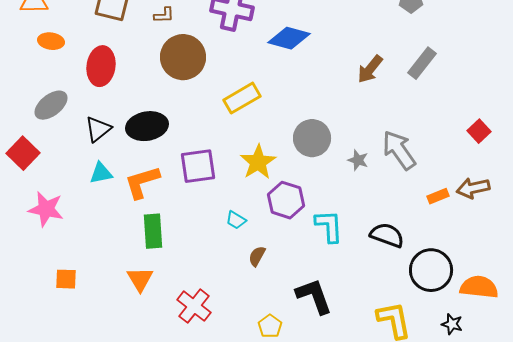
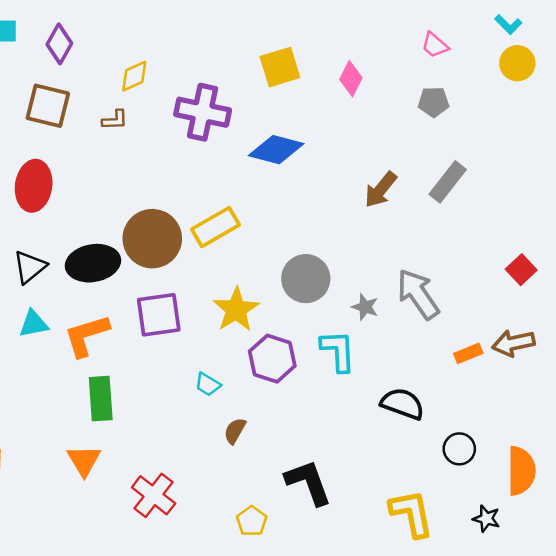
brown circle: (183, 57) -> (152, 239), moved
cyan L-shape: (329, 226) -> (338, 351), moved
black circle: (431, 270) -> (459, 449), size x0.6
orange semicircle: (479, 287) -> (521, 471), turned 84

